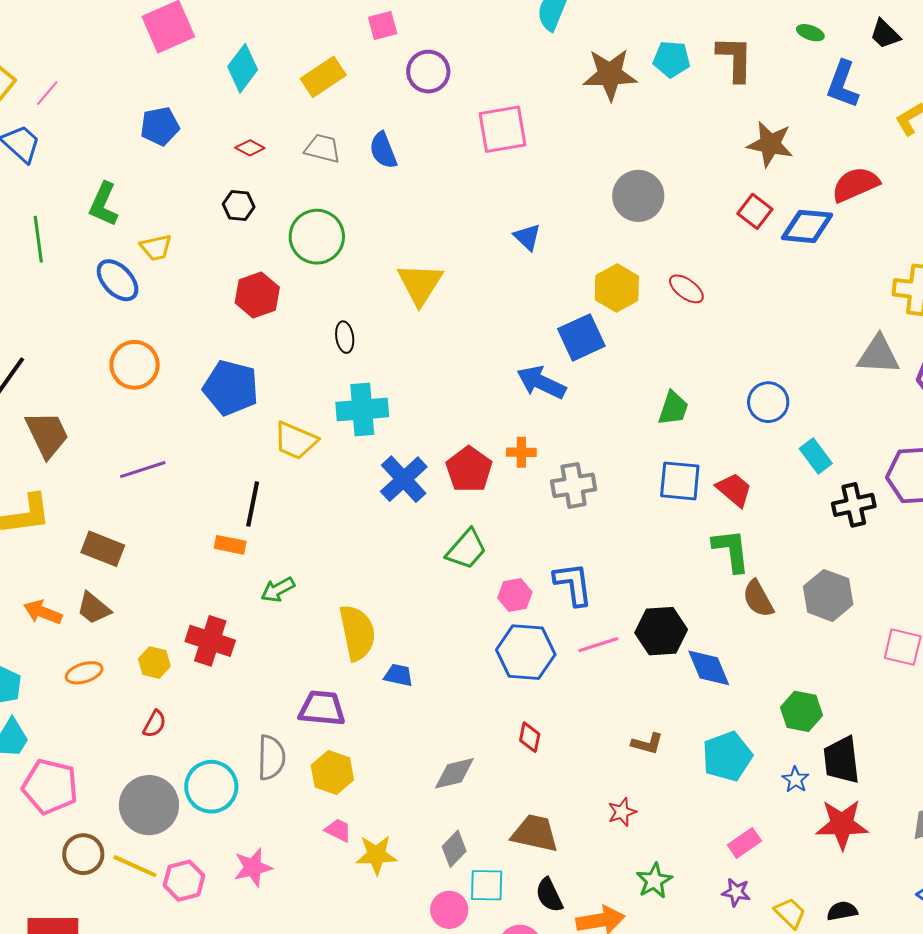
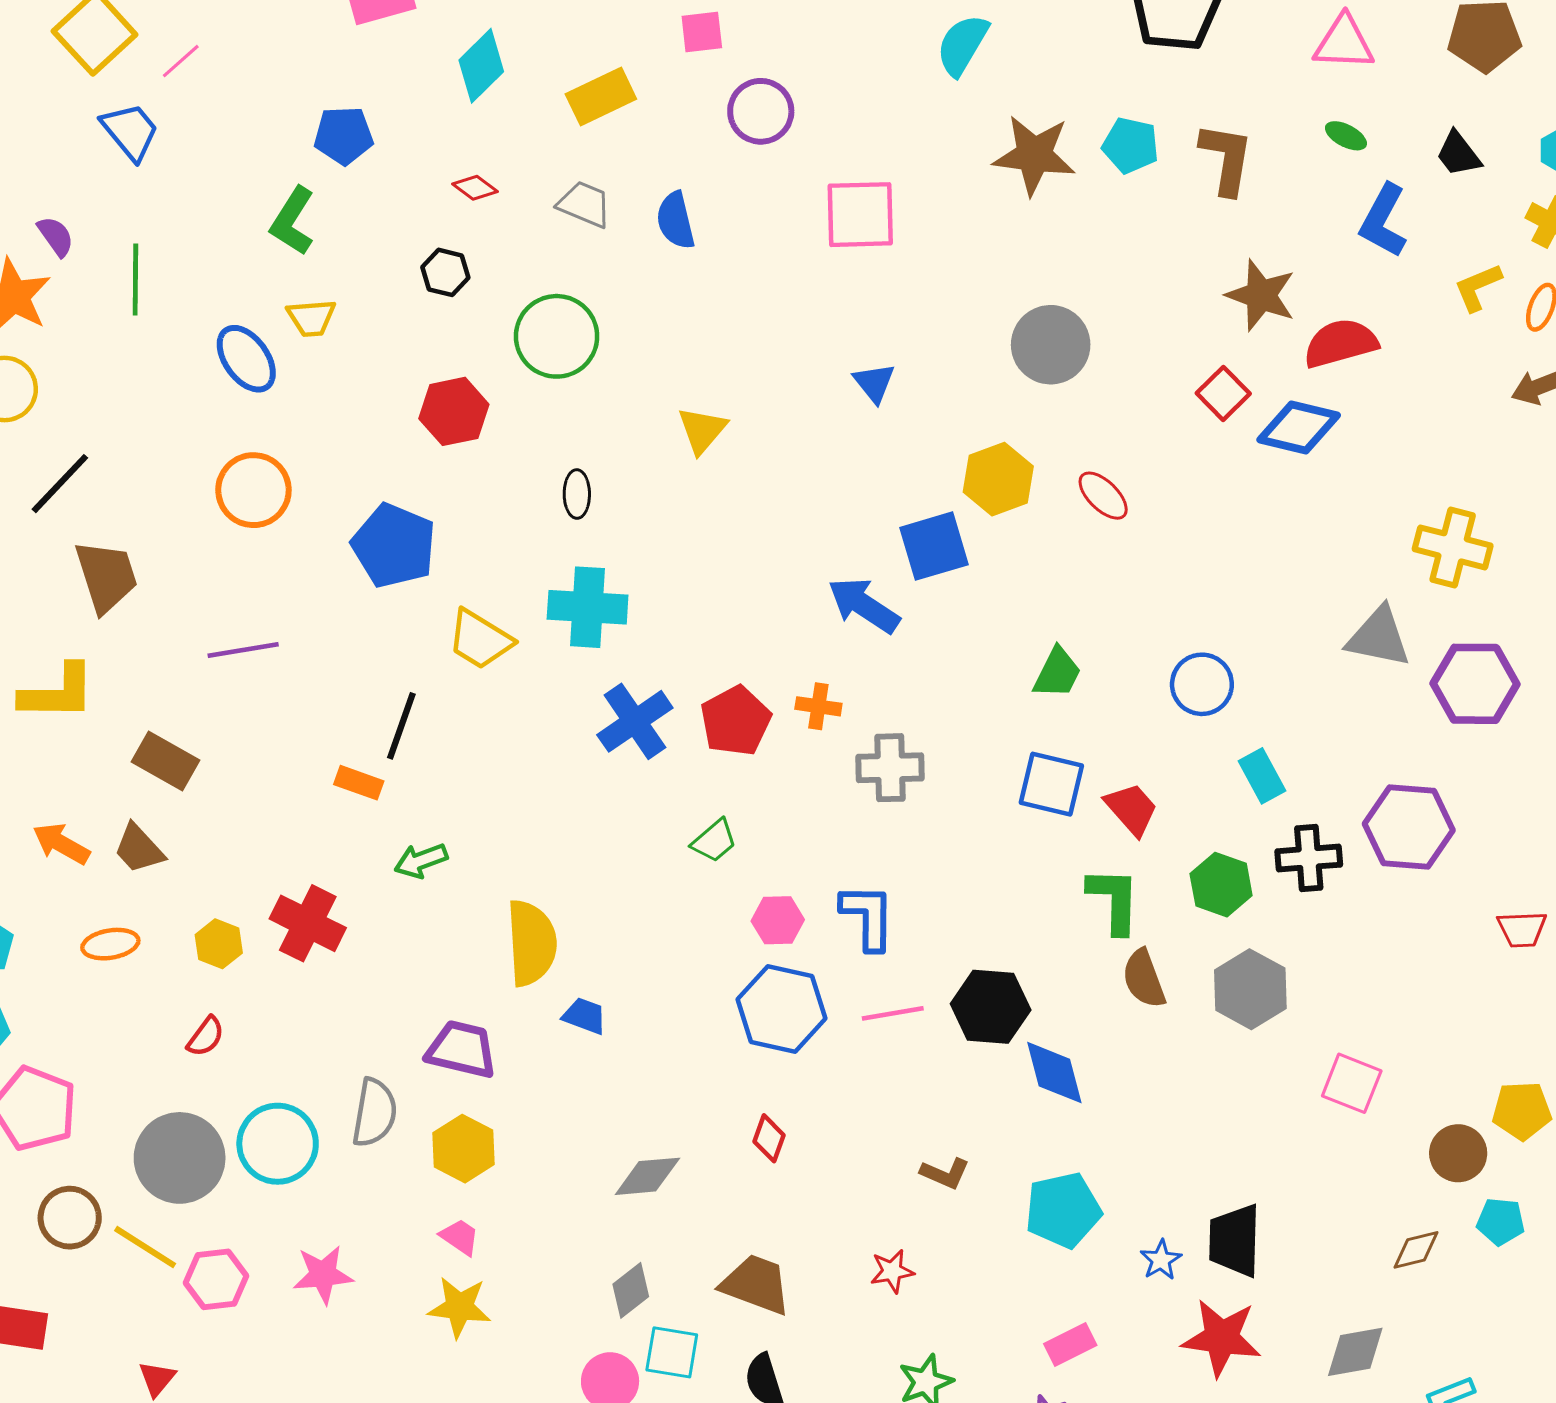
red semicircle: (855, 184) -> (1341, 343), moved
green L-shape: (104, 204) -> (293, 221), moved
yellow triangle: (420, 284) -> (702, 430), size x0.7
green trapezoid: (466, 549) -> (714, 841), size x0.7
green hexagon: (802, 711) -> (1221, 885), moved
yellow star: (376, 855) -> (459, 1307), moved

